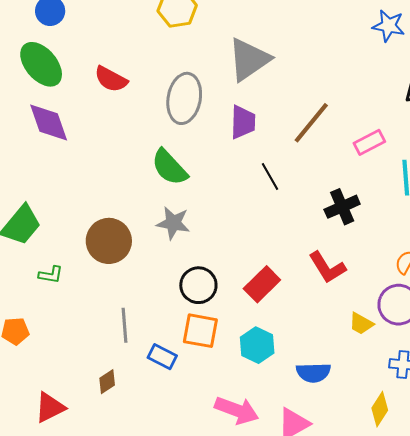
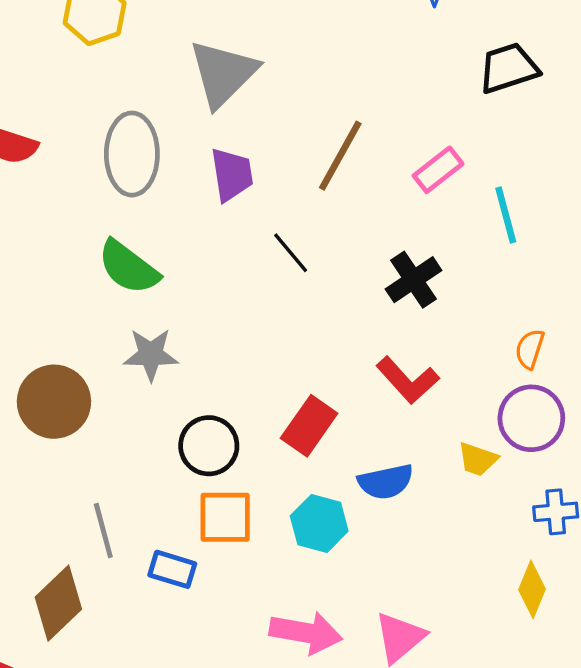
blue semicircle: (313, 373) -> (386, 482), moved
brown diamond: (107, 382) -> (58, 603), moved, size x1.8

